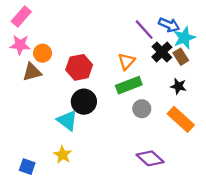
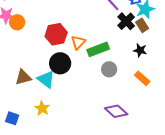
orange circle: (43, 53) -> (17, 22), moved
orange triangle: (126, 61) -> (78, 42), moved
brown triangle: (32, 72) -> (23, 77), moved
orange rectangle: (181, 119) -> (142, 78), size x0.7

